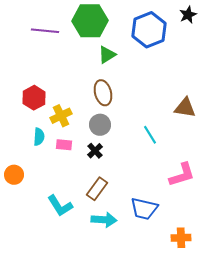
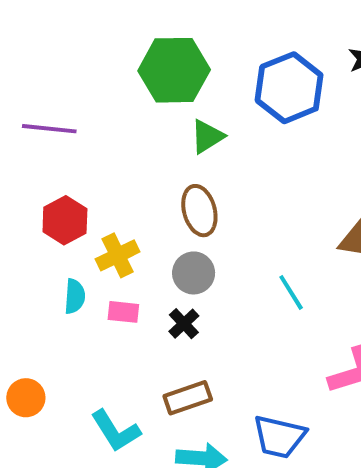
purple line: (45, 31) -> (49, 129), moved
orange circle: (14, 175) -> (26, 398), moved
brown rectangle: (97, 189) -> (188, 398), turned 35

